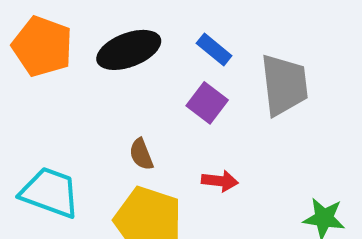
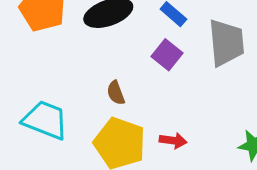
red arrow: (220, 181) -> (173, 141), moved

